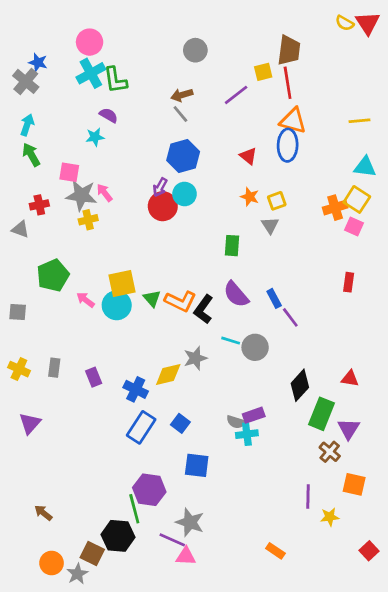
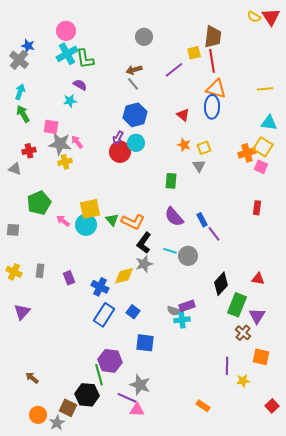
black L-shape: (203, 309) -> (144, 243), moved

